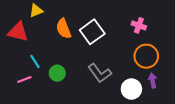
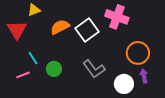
pink cross: (139, 25) -> (117, 17), moved, size x1.6
orange semicircle: (64, 29) -> (60, 27), turned 84
red triangle: (18, 32) -> (17, 30), turned 45

